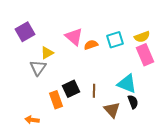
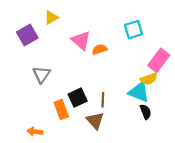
yellow semicircle: (142, 37) -> (149, 79), moved
cyan square: (115, 40) -> (134, 30), moved
yellow triangle: (47, 53) -> (51, 18), moved
pink rectangle: (145, 55) -> (159, 60), turned 60
brown triangle: (112, 110) -> (95, 121), moved

